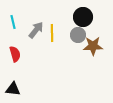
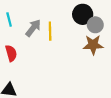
gray circle: (78, 35) -> (95, 25), moved

